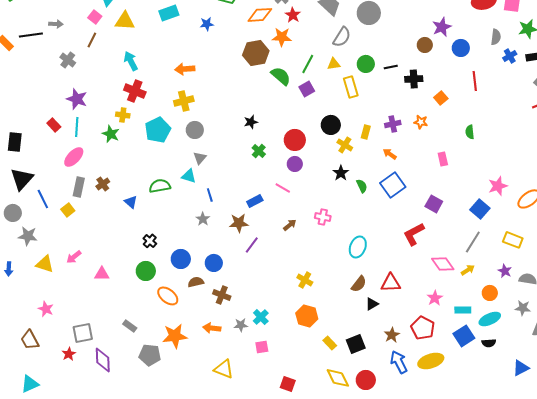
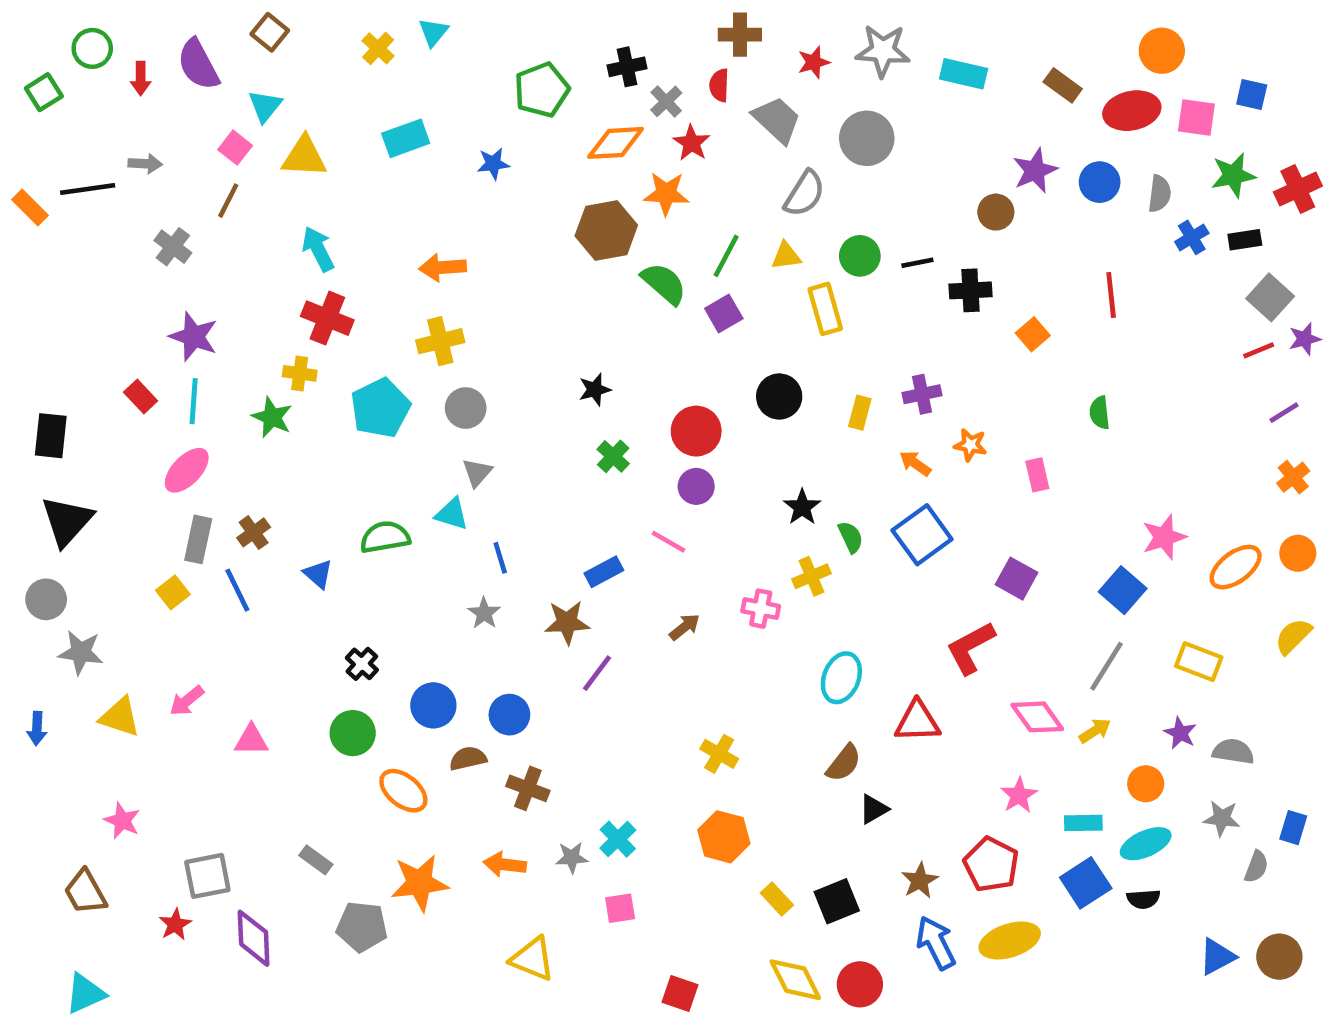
blue circle: (461, 48) -> (1100, 182), moved
orange star: (421, 122) -> (970, 445), moved
yellow cross: (345, 145) -> (811, 576), moved, turned 35
blue line: (43, 199) -> (237, 590), moved
red triangle: (391, 283) -> (917, 722), moved

